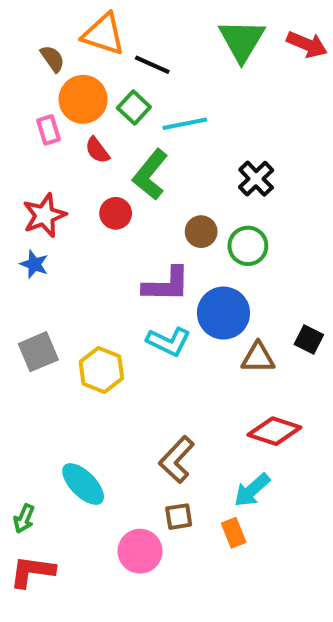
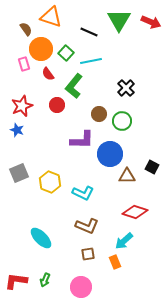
black line: (152, 65) -> (89, 32), moved
cyan L-shape: (169, 342) -> (83, 193), moved
brown L-shape: (177, 460) -> (87, 226), turned -110
green arrow: (24, 519) -> (45, 280), moved
pink circle: (140, 551) -> (81, 287), moved

